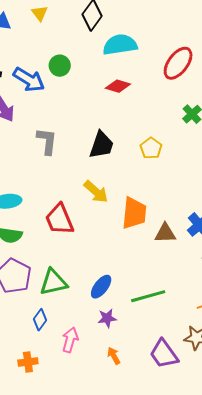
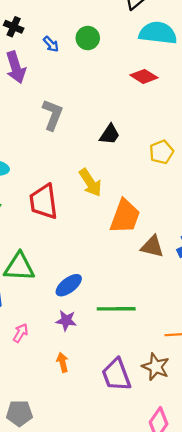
blue arrow: (29, 80) -> (51, 44), size x0.5
black trapezoid: (102, 145) -> (110, 134), size x0.7
pink arrow: (70, 340) -> (21, 333), size x0.7

